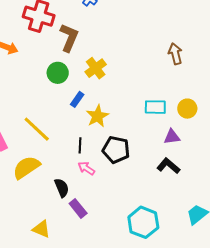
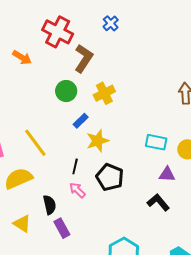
yellow triangle: (41, 229) -> (22, 224), moved

